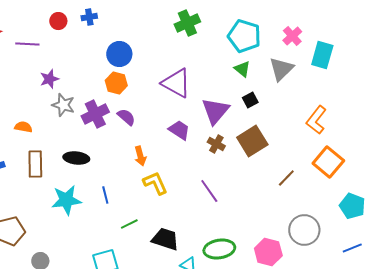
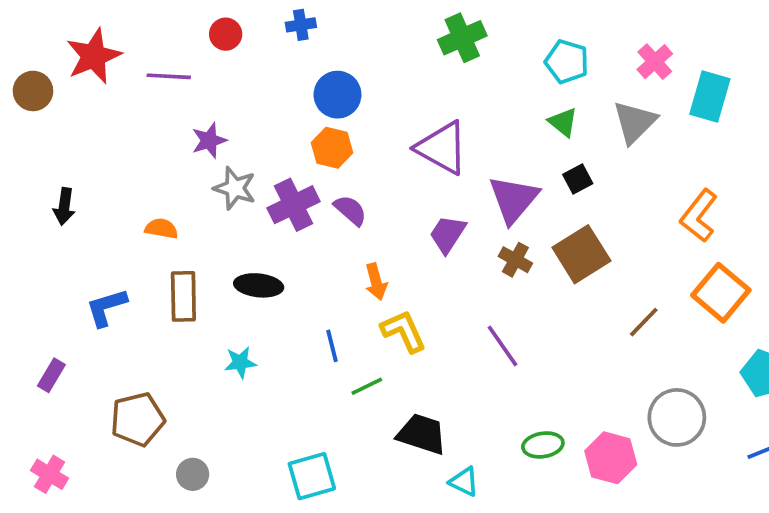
blue cross: (89, 17) -> (301, 25), moved
cyan pentagon: (244, 36) -> (567, 62), size x0.7
purple trapezoid: (179, 130) -> (448, 234), turned -90
blue line: (105, 195) -> (332, 346), moved
cyan star: (66, 200) -> (240, 362), size x0.6
green line: (129, 224) -> (367, 386), moved
green ellipse: (219, 249) -> (543, 445), moved, size x0.7

